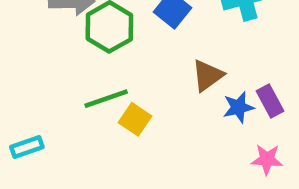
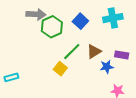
green line: (106, 99) -> (72, 52), moved, turned -30
purple rectangle: (270, 101) -> (122, 55), moved, turned -56

